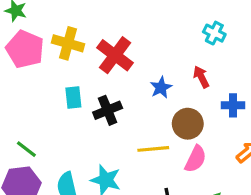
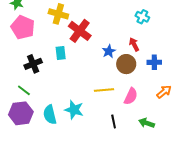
yellow cross: (68, 43) -> (58, 14), moved
cyan rectangle: (73, 97) -> (61, 53), moved
black cross: (108, 110) -> (33, 64), moved
brown circle: (188, 124) -> (126, 64), moved

